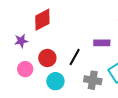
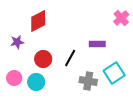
pink circle: (25, 69) -> (14, 78), moved
cyan circle: (55, 81) -> (36, 82), moved

